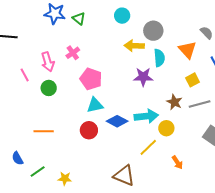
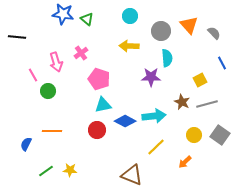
yellow arrow: (134, 46) -> (129, 46), moved
orange triangle: (187, 50) -> (189, 25), moved
green circle: (49, 88) -> (48, 91), moved
yellow circle: (166, 128) -> (194, 135), moved
blue semicircle: (18, 158) -> (26, 144), moved, turned 56
orange arrow: (177, 162) -> (185, 162), turned 80
yellow star: (65, 179) -> (70, 170), moved

